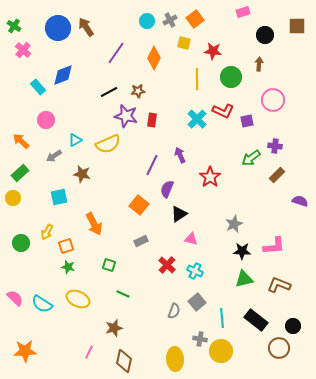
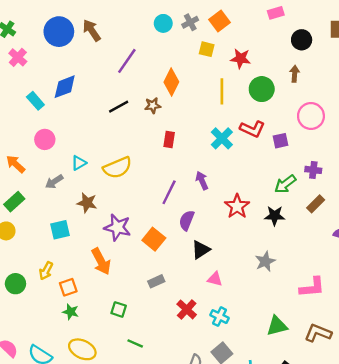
orange diamond: (154, 58) -> (171, 82), moved
purple star: (126, 116) -> (117, 227), moved
black star: (242, 251) -> (275, 216), moved

